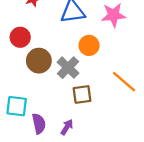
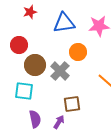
brown square: (82, 94) -> (72, 104), moved
cyan square: (17, 106) -> (24, 91), moved

